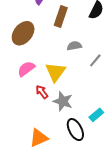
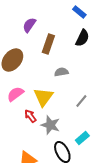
gray line: (95, 60) -> (81, 101), moved

